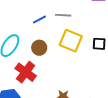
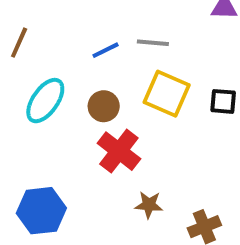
red cross: (26, 72) -> (119, 151), moved

